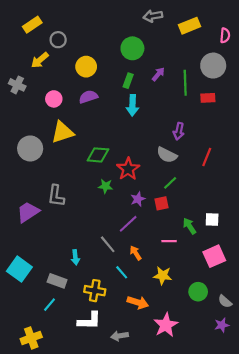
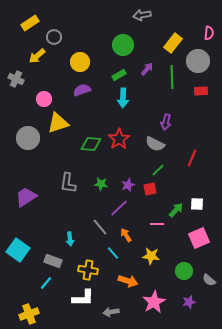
yellow rectangle: (189, 26) -> (173, 43), moved, turned -30
green rectangle: (128, 81) -> (119, 75), turned 40
red rectangle: (208, 98) -> (201, 91), moved
pink circle: (54, 99) -> (44, 99), moved
red line: (207, 157) -> (192, 158), moved
red star: (128, 169) -> (119, 139), moved
green star: (106, 186) -> (101, 184), moved
gray L-shape: (56, 196) -> (68, 183), moved
green arrow: (189, 226) -> (176, 210), turned 77
purple star: (222, 325) -> (189, 302), moved

